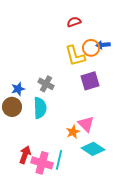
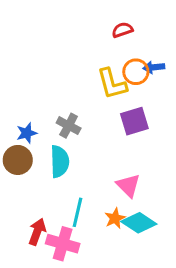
red semicircle: (74, 22) -> (122, 30), moved
orange star: (73, 132) -> (115, 218), moved
cyan line: (59, 160) -> (78, 212), moved

